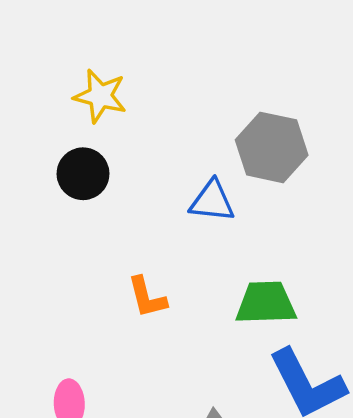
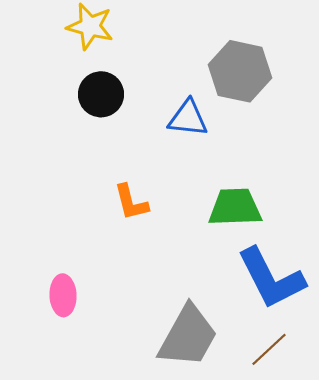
black circle: (83, 174) -> (101, 94), moved

